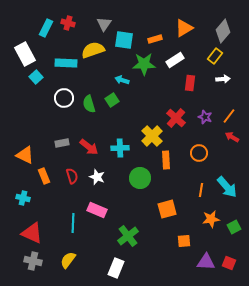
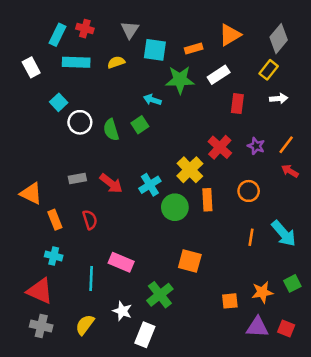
yellow semicircle: (93, 50) -> (116, 62), size x0.6
white rectangle: (25, 54) -> (31, 67), size x0.7
cyan rectangle: (66, 63) -> (76, 62), moved
cyan square: (36, 77) -> (59, 102), moved
cyan cross: (120, 148) -> (150, 185), turned -30
white star: (97, 177) -> (122, 311), moved
green circle: (140, 178) -> (175, 207), moved
cyan cross: (23, 198) -> (54, 256), moved
orange square: (167, 209) -> (190, 261), moved, turned 30
orange star: (211, 219) -> (262, 292), moved

